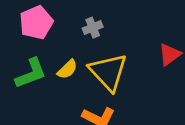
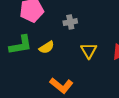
yellow triangle: (108, 72) -> (89, 51), moved, size x0.6

